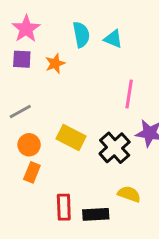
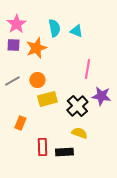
orange star: (55, 64) -> (36, 48), size x1.5
yellow rectangle: (71, 138) -> (47, 99), turned -42
orange circle: (29, 145) -> (37, 80), moved
yellow semicircle: (129, 194) -> (79, 133), moved

